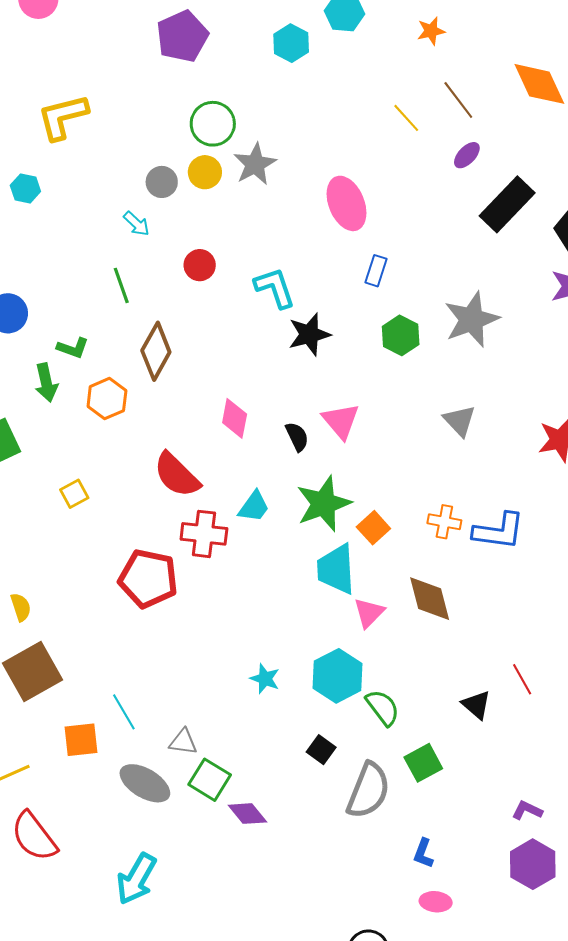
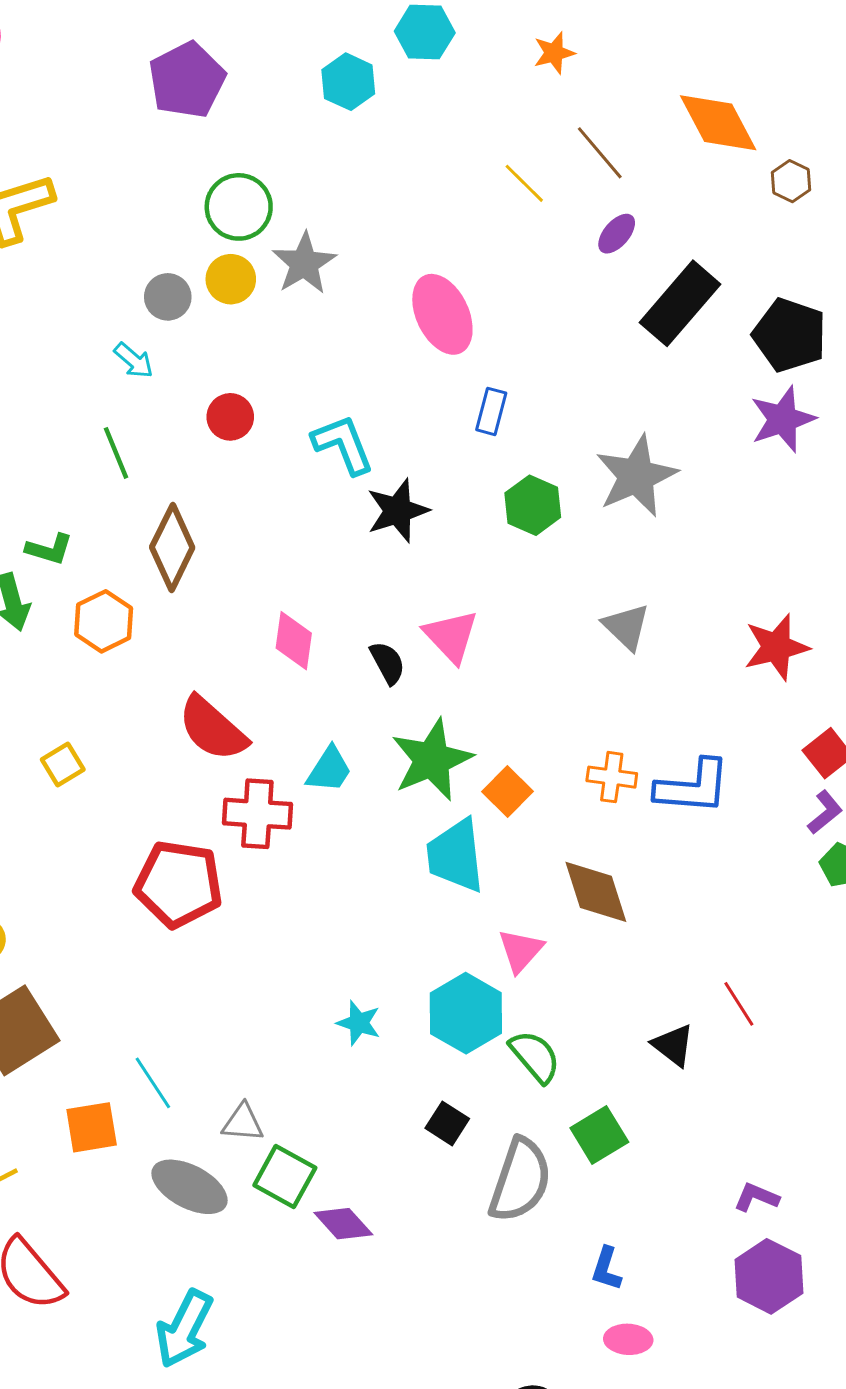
pink triangle: (369, 613) -> (521, 951), moved

